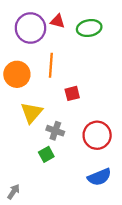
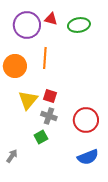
red square: (72, 93) -> (50, 96), moved, turned 32
gray arrow: (14, 192) -> (12, 156), moved

